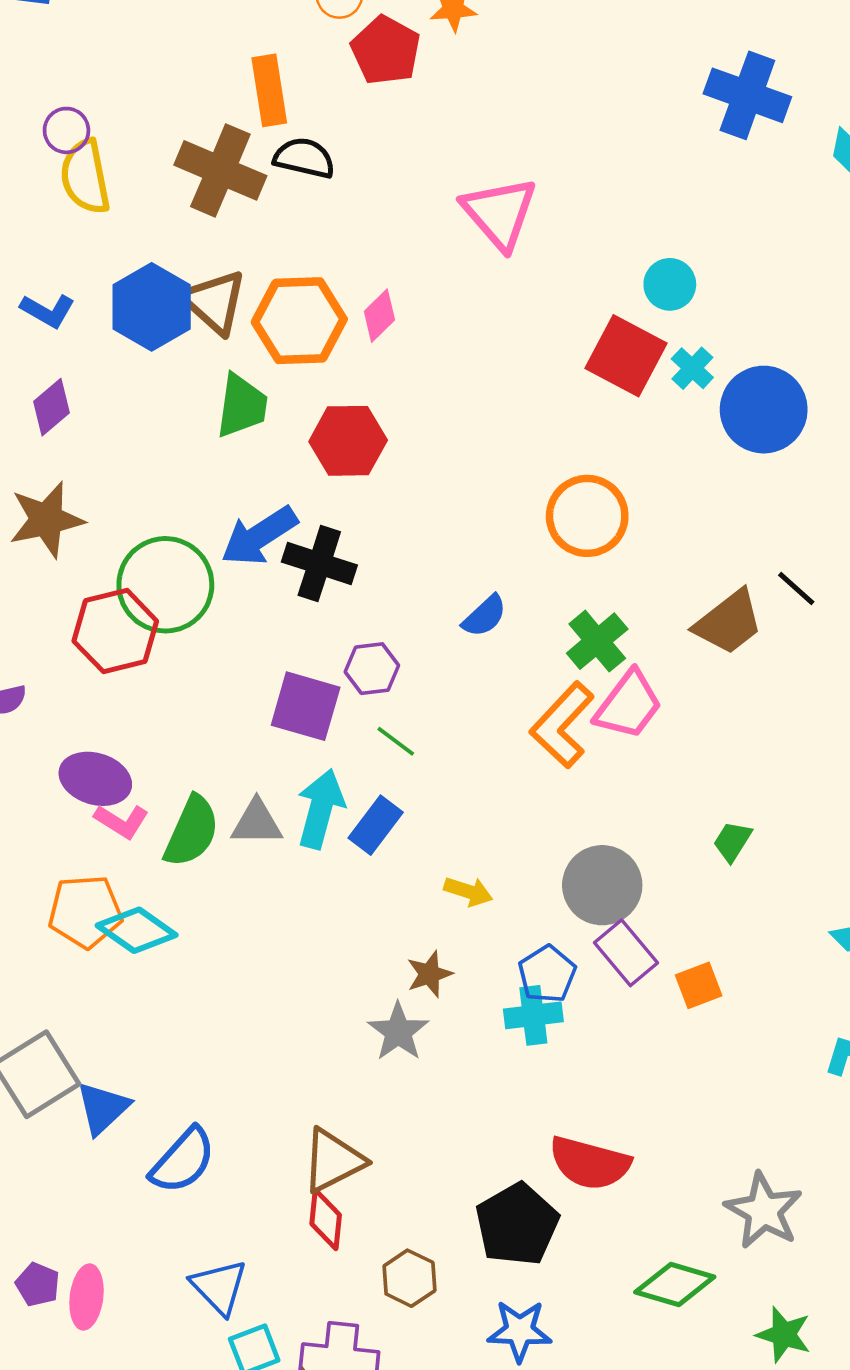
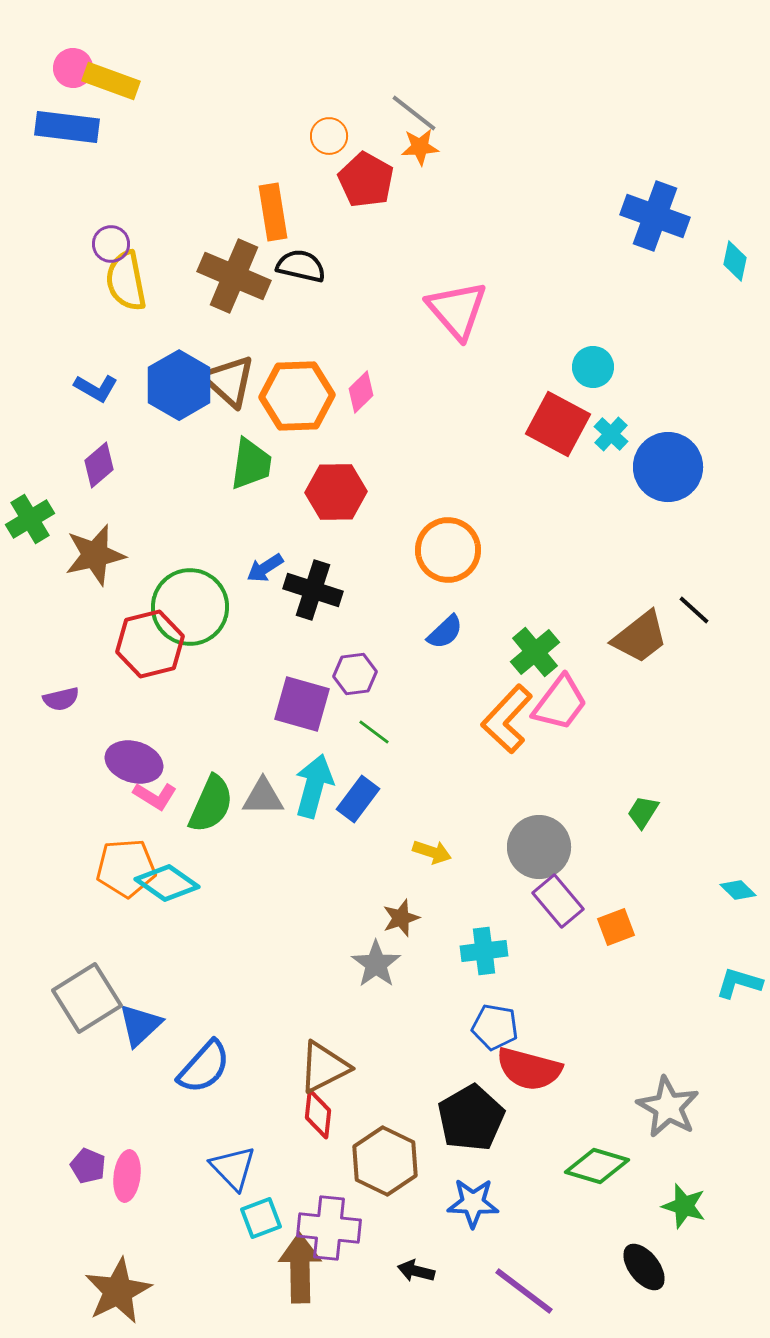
orange circle: (587, 516) -> (448, 550), moved
blue arrow: (259, 536) -> (265, 568), size x0.6
blue pentagon: (547, 974) -> (495, 1027), moved, turned -30
brown hexagon: (409, 1278) -> (385, 1161), size x1.5

